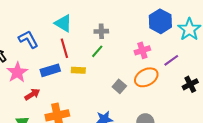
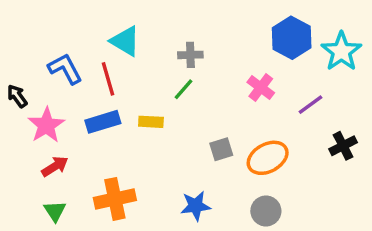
red line: (64, 48) -> (108, 79), moved
pink cross: (142, 50) -> (261, 87), turned -35
orange ellipse: (146, 77) -> (268, 158), moved
gray square: (119, 86) -> (221, 149), turned 32
red arrow: (32, 94) -> (55, 166), moved

